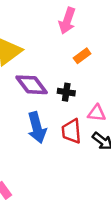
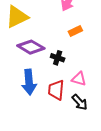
purple diamond: (32, 85) -> (31, 47), turned -32

